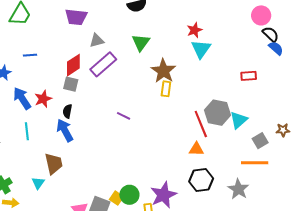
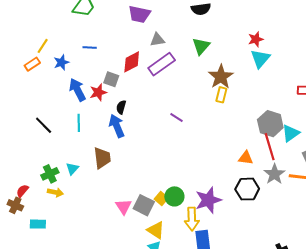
gray square: (71, 84) -> (111, 79), moved
red line: (201, 124) -> (270, 147), moved
cyan triangle: (38, 183) -> (72, 169), moved
gray star: (238, 189) -> (274, 174), moved

